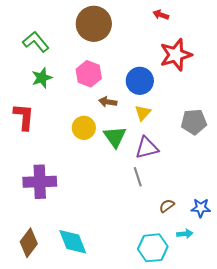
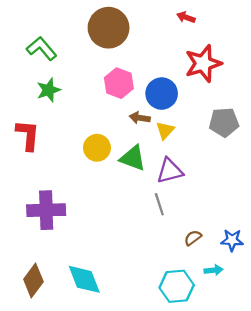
pink hexagon: (89, 74) -> (119, 83), moved
brown arrow: (108, 102) -> (140, 118), moved
gray pentagon: (194, 122) -> (224, 122), moved
green triangle: (115, 137) -> (133, 158), turned -35

